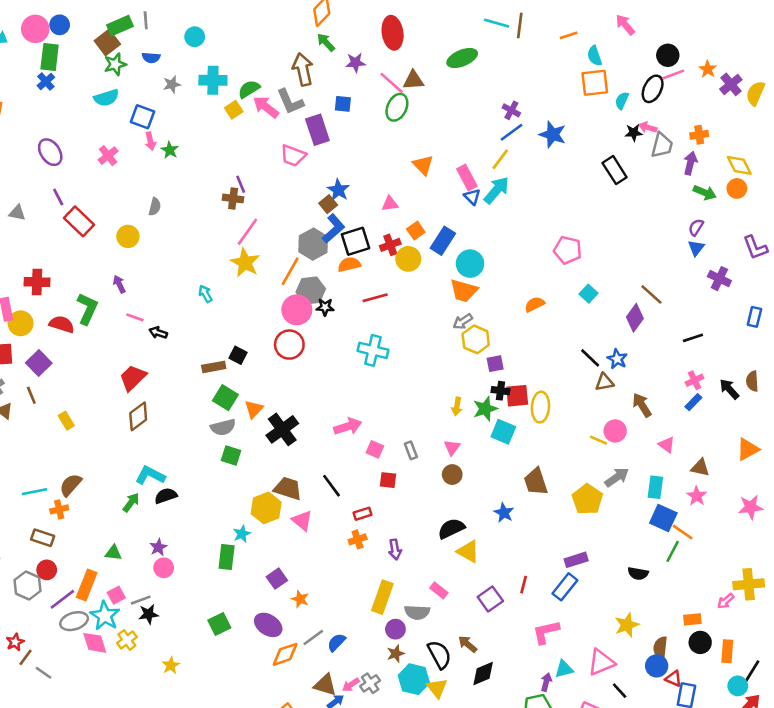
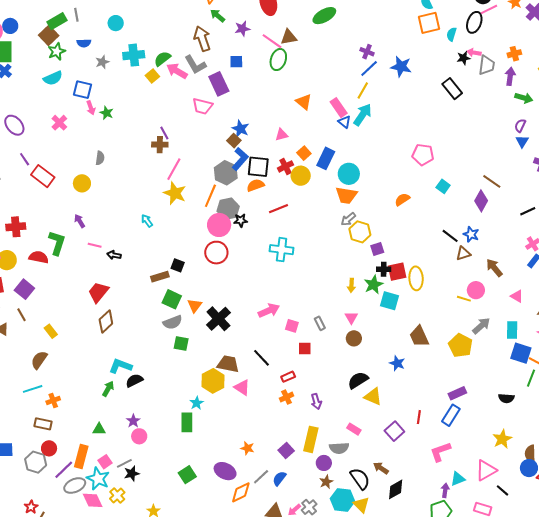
black square: (355, 241) -> (258, 167), turned 30
brown semicircle: (71, 485) -> (39, 360), moved
purple square: (277, 579) -> (286, 450), moved

